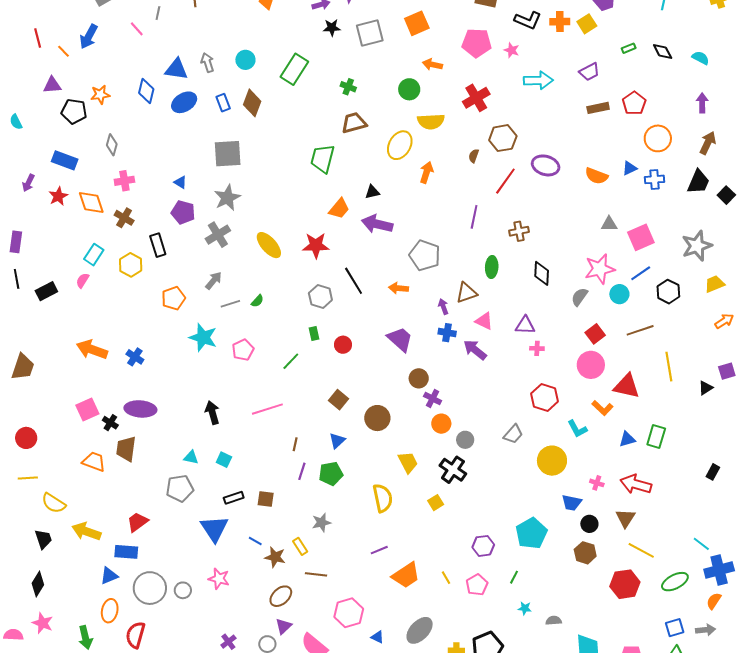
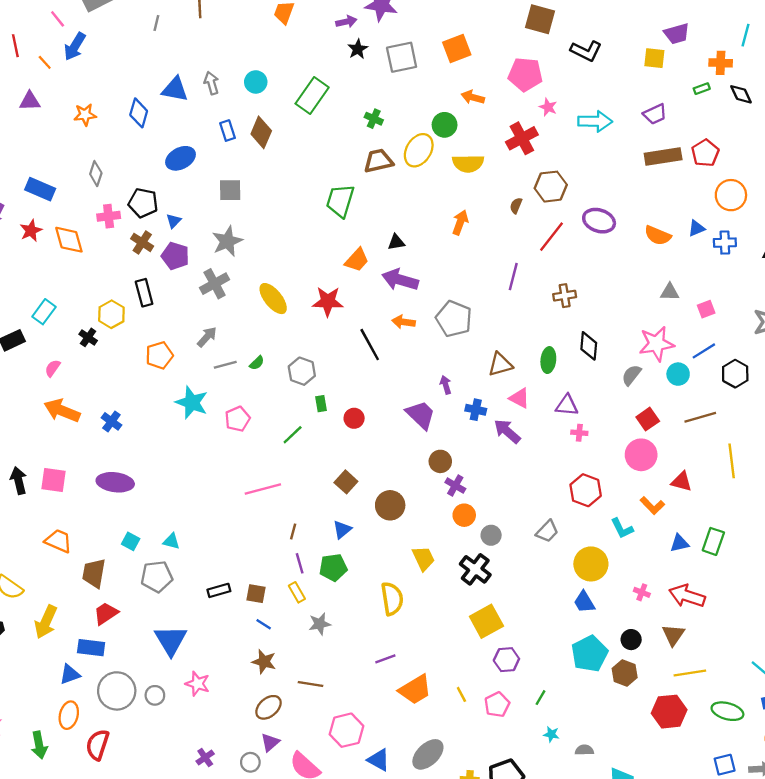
orange cross: (560, 22) -> (721, 63), moved
yellow square: (587, 24) -> (654, 58), turned 36
black star: (332, 28) -> (358, 49), turned -30
pink line: (137, 29) -> (58, 19), moved
pink star: (512, 50) -> (548, 107), moved
blue ellipse: (184, 102) -> (181, 158), moved
brown rectangle: (598, 108) -> (663, 156), size x1.4
black pentagon: (74, 111) -> (143, 203), moved
yellow ellipse: (400, 145) -> (419, 150), moved
gray square: (228, 154) -> (230, 190), size x0.7
blue triangle: (180, 182) -> (174, 221), turned 40
brown cross: (124, 218) -> (142, 242), moved
pink square: (641, 237) -> (706, 309), size x0.6
cyan rectangle: (94, 255) -> (44, 312), moved
green ellipse: (492, 267) -> (548, 360), moved
pink semicircle: (83, 280) -> (53, 368), moved
orange arrow: (398, 288) -> (404, 322), moved
gray hexagon: (320, 297) -> (302, 371), moved
purple arrow: (443, 307) -> (446, 385), moved
red triangle: (627, 386) -> (682, 481), size x0.7
pink square: (87, 409) -> (54, 480), turned 30
black arrow: (212, 413) -> (19, 481), moved
black cross: (110, 423) -> (88, 337), moved
brown trapezoid: (126, 449) -> (94, 573), moved
cyan square: (224, 460) -> (131, 541), moved
purple line: (302, 471) -> (300, 563), turned -36
yellow square: (436, 503) -> (486, 621), moved, size x1.8
blue trapezoid: (572, 503) -> (584, 602), moved, turned 45
blue triangle: (214, 529) -> (171, 640), moved
yellow arrow: (86, 531) -> (46, 622), turned -88
cyan pentagon: (531, 533) -> (590, 654), moved
blue line: (255, 541) -> (264, 624), moved
yellow rectangle: (300, 546) -> (297, 592), moved
yellow line: (641, 550) -> (690, 673), turned -40
green ellipse: (675, 582) -> (727, 711), turned 40
blue triangle: (377, 637) -> (379, 760), size x1.5

